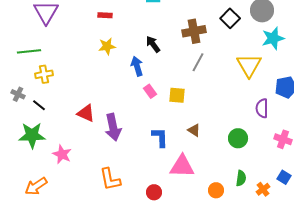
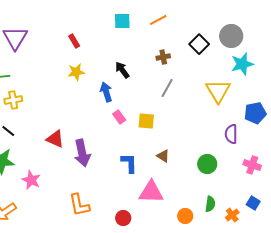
red rectangle: (105, 15) -> (74, 41), turned 56
brown cross: (194, 31) -> (163, 57), size x0.6

